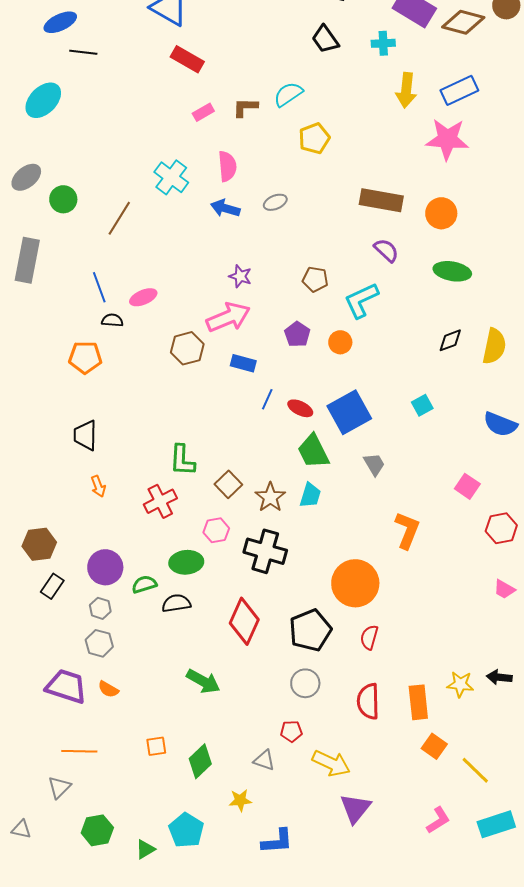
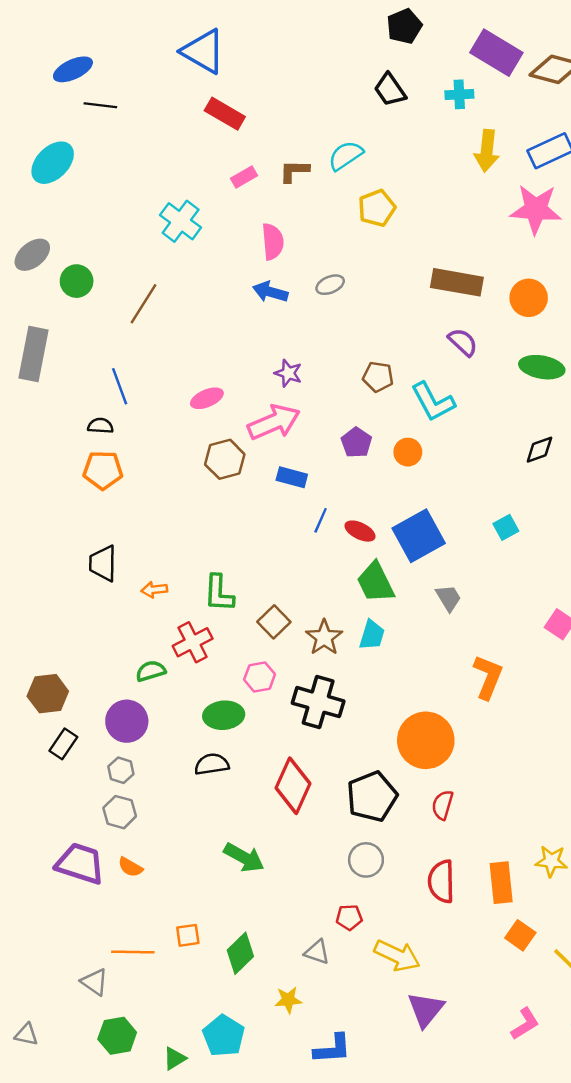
cyan cross: (171, 177) -> (181, 221), moved
pink ellipse: (143, 297) -> (207, 398), moved
cyan L-shape: (361, 300) -> (433, 402), turned -93
black semicircle: (112, 320) -> (100, 426), moved
orange arrow: (98, 486) -> (154, 590), moved, turned 105
green semicircle: (144, 584) -> (151, 671), moved
orange line: (79, 751) -> (133, 952), moved
gray triangle: (59, 787) -> (94, 982), moved, turned -40

